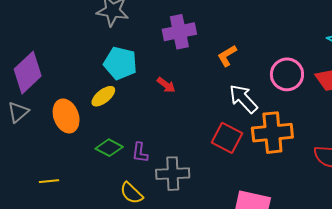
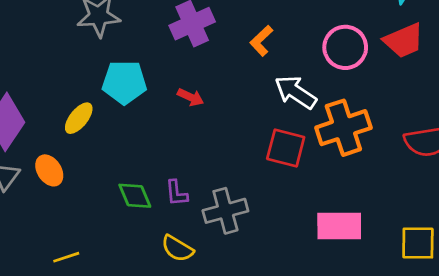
yellow ellipse: (103, 96) -> (79, 118), moved
orange ellipse: (66, 116) -> (49, 170), moved, size x0.7
green diamond: (109, 148) -> (135, 196), turned 52

